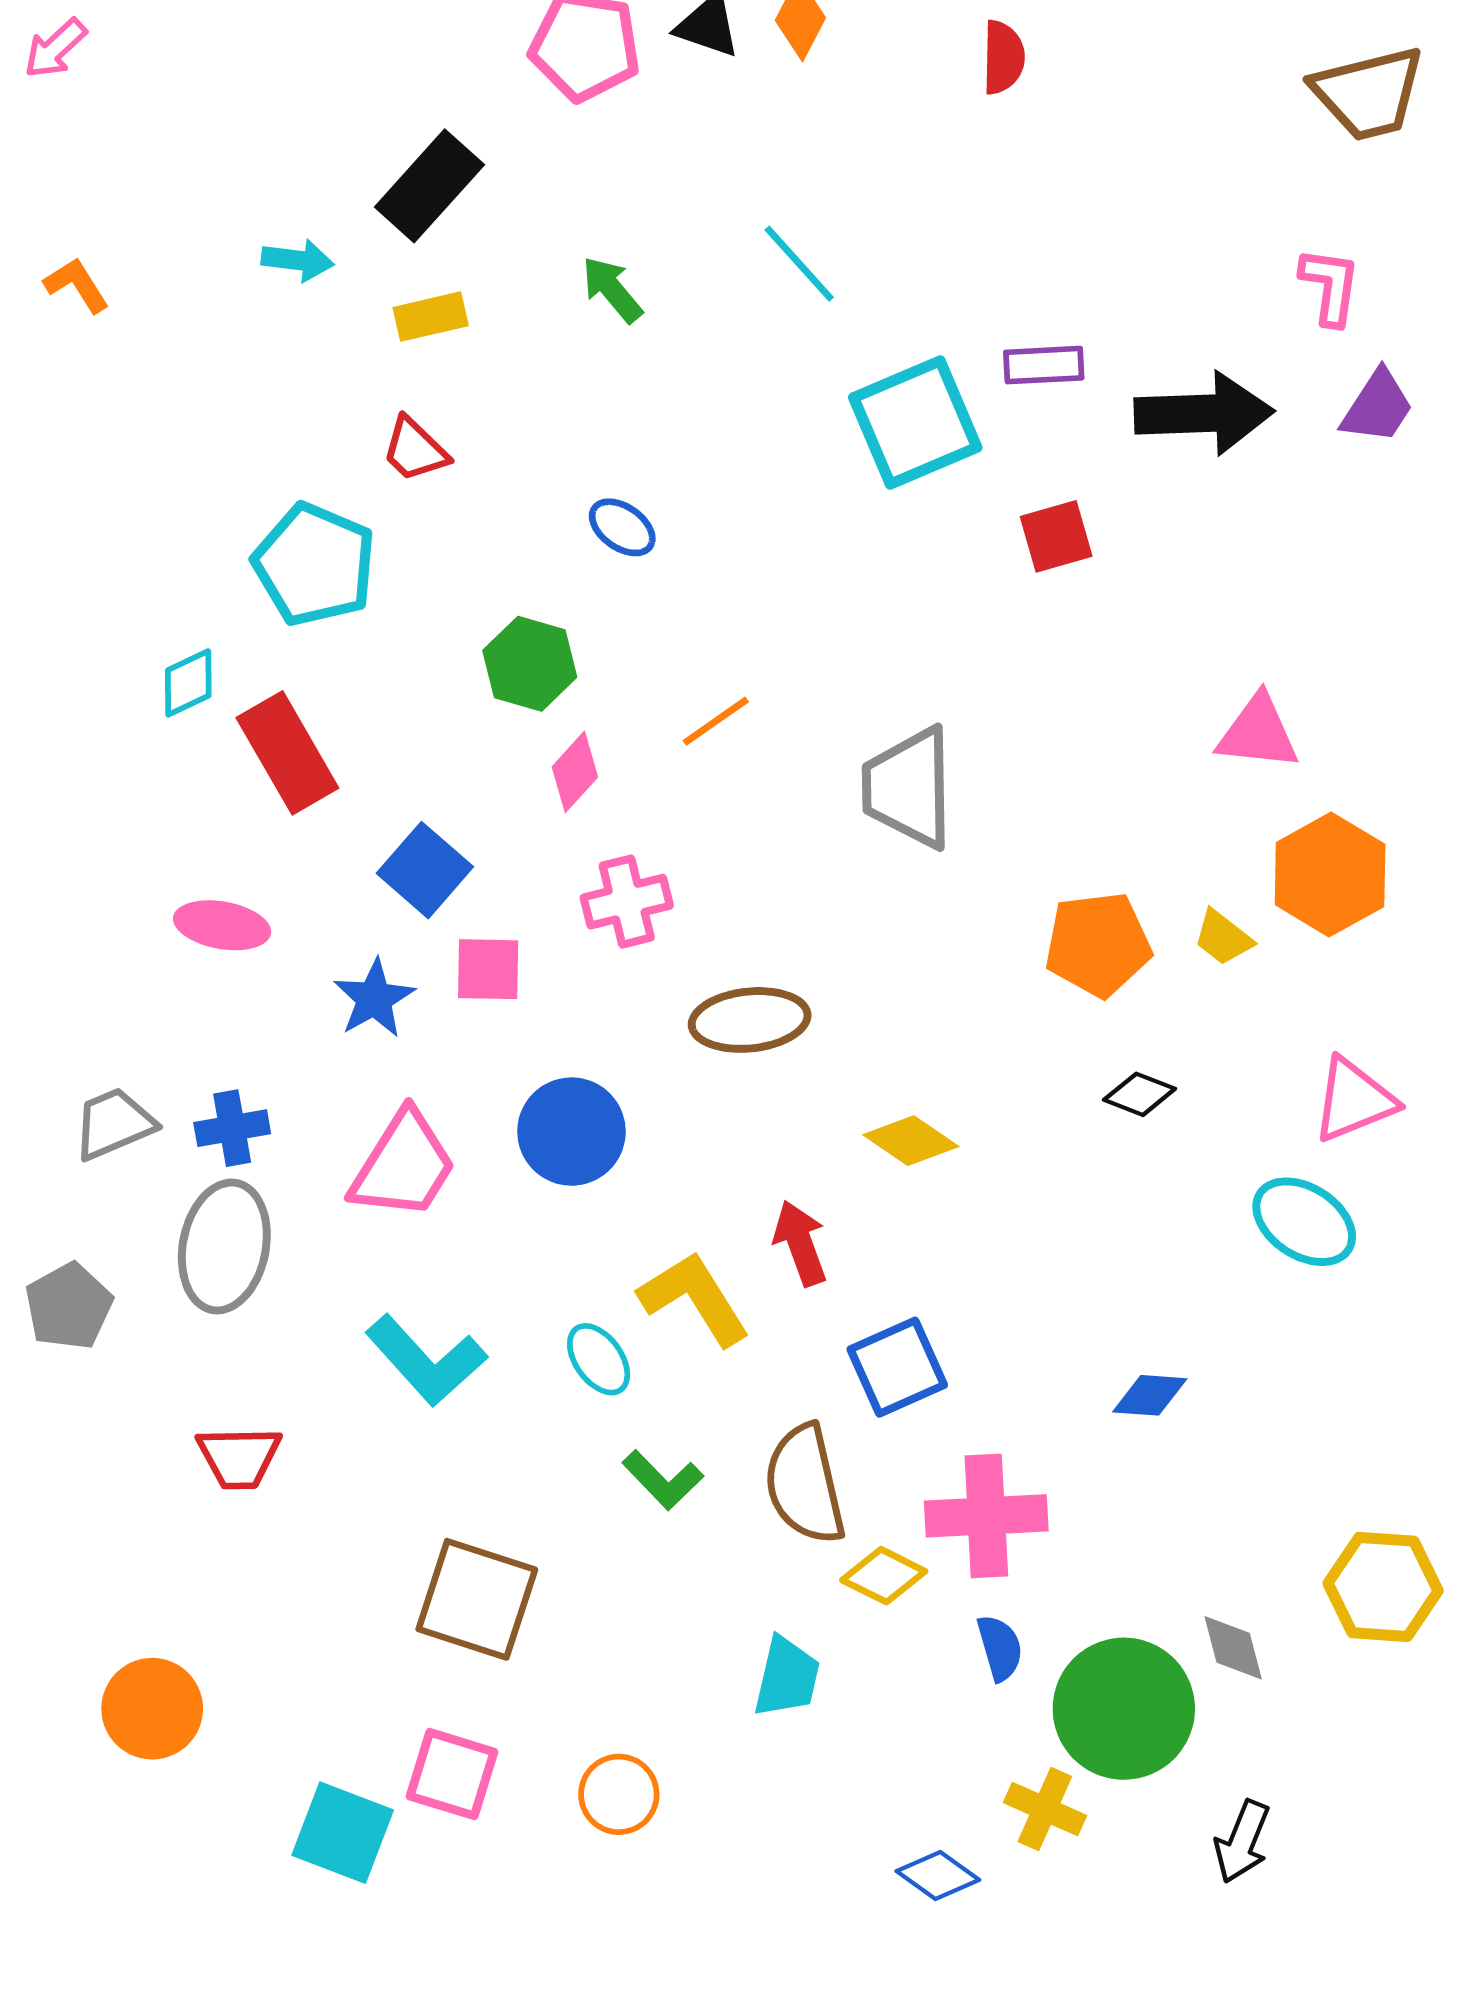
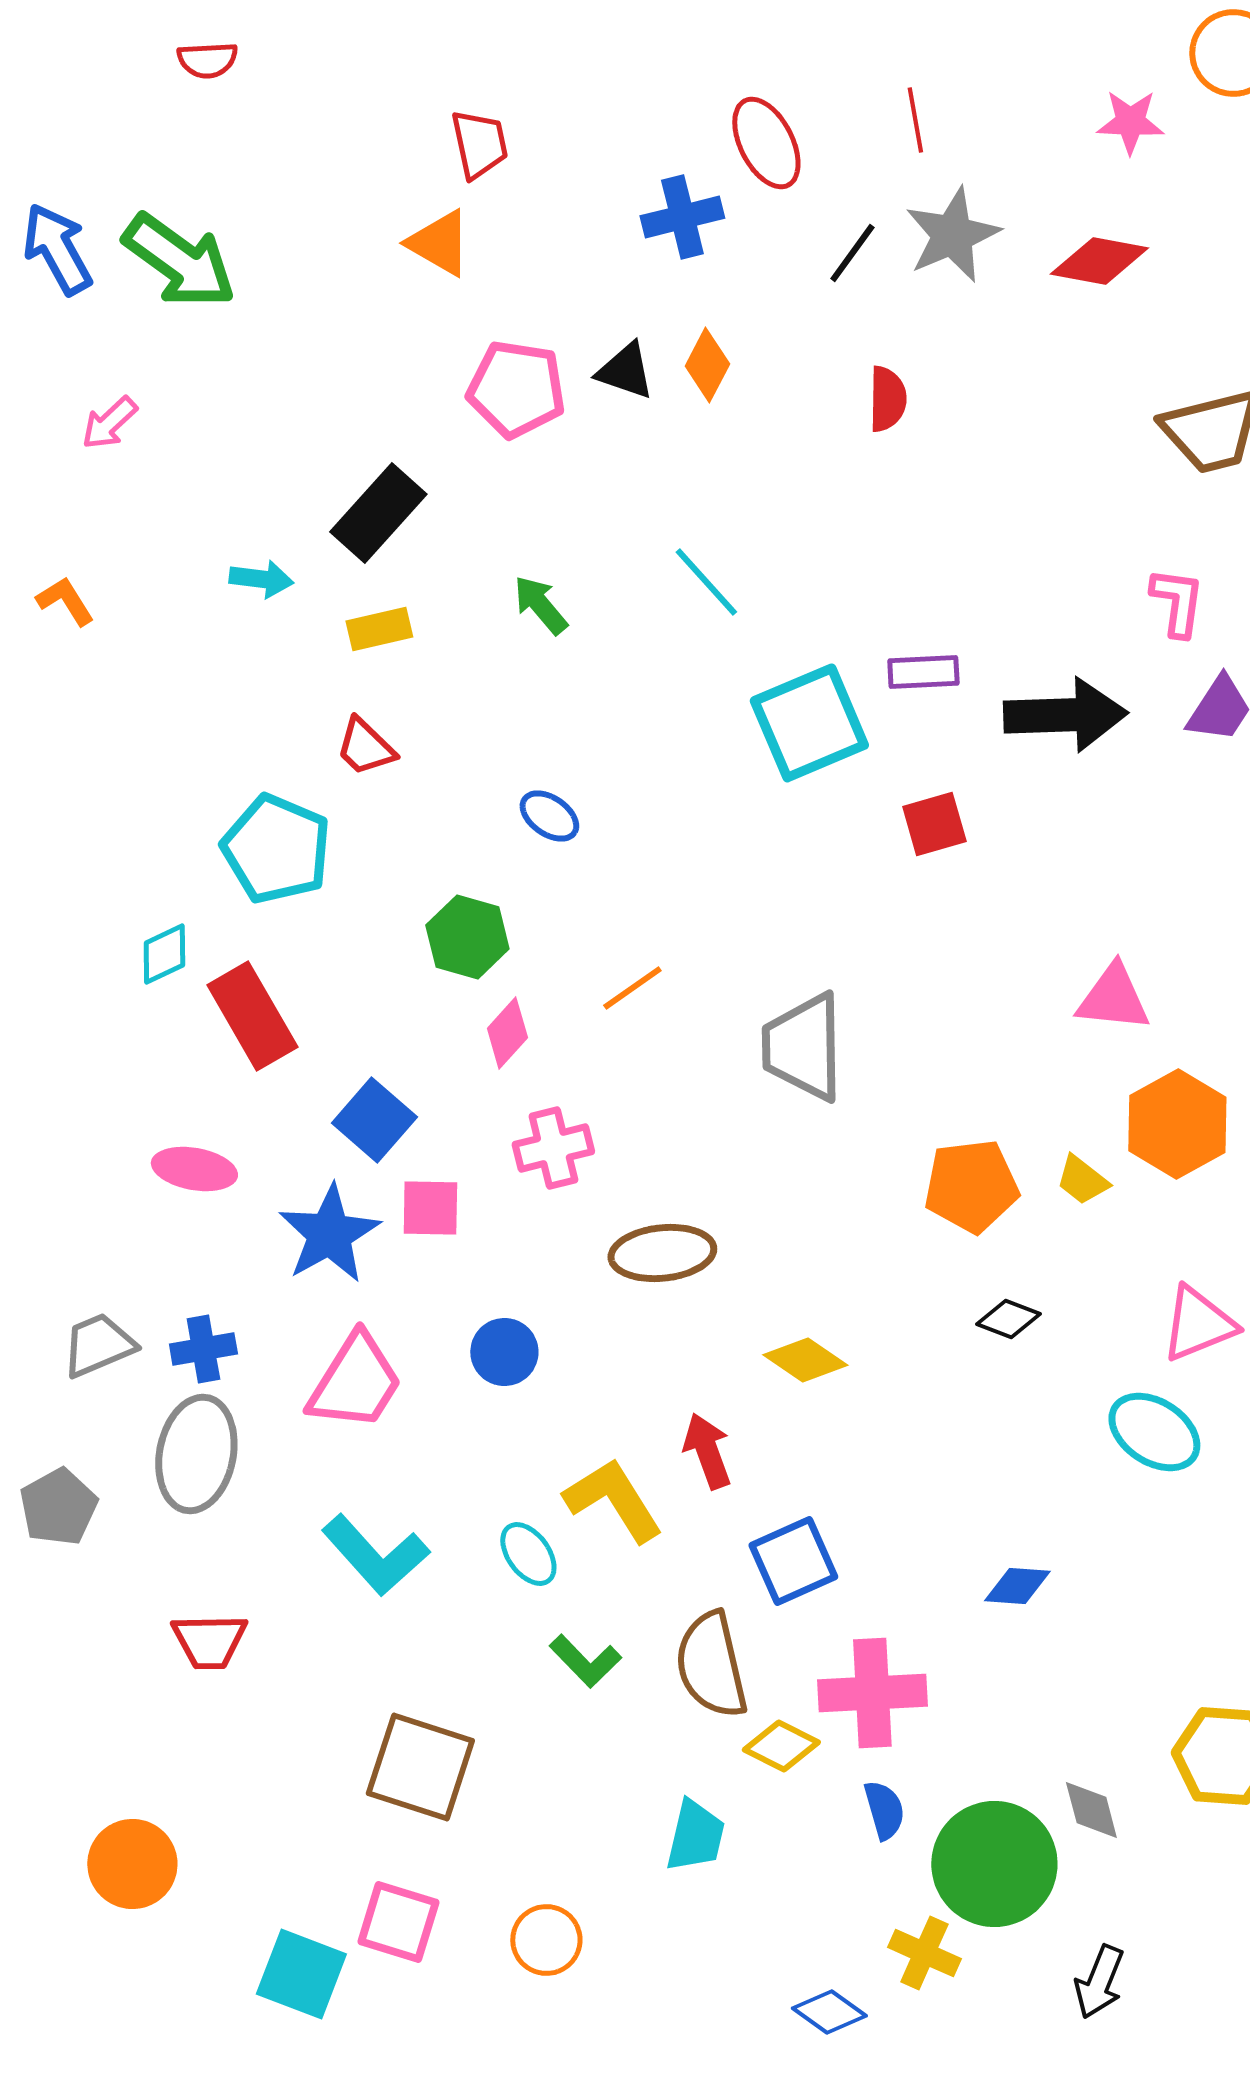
pink arrow: (55, 48) -> (109, 423), moved
blue star: (374, 999) -> (329, 1234), size x1.4
blue circle: (571, 1132) -> (504, 1352), size x0.7

